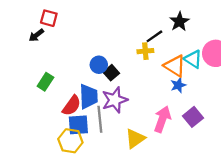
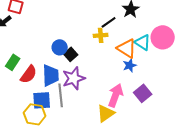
red semicircle: (72, 106) -> (29, 74), moved
yellow triangle: (135, 139) -> (106, 113), moved

